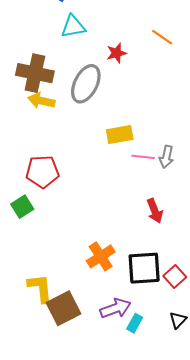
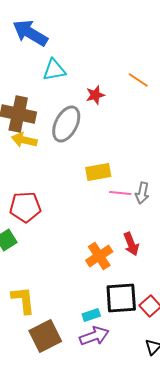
orange cross: (101, 256) -> (99, 256), moved
yellow L-shape: (40, 288) -> (23, 300), moved
cyan rectangle: (135, 323) -> (91, 315), moved, turned 42

